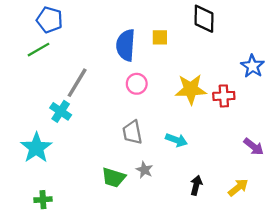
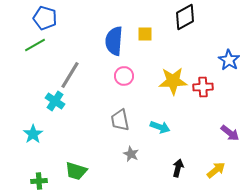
black diamond: (204, 19) -> (185, 17), turned 60
cyan star: (36, 148) -> (33, 134), size x0.7
green trapezoid: (114, 178) -> (76, 171), moved

